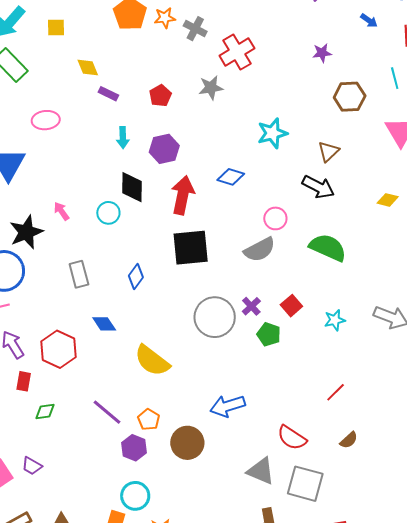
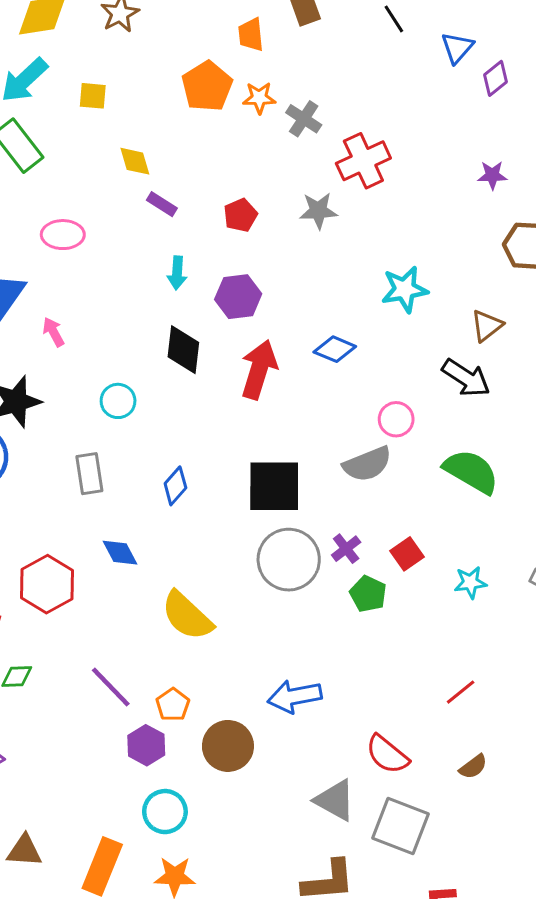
pink arrow: (61, 211) -> (53, 332), moved
cyan circle: (108, 213) -> (118, 401), moved
black square: (191, 248) -> (274, 486), moved
cyan circle: (135, 496) -> (165, 812), moved

